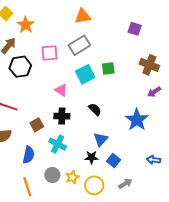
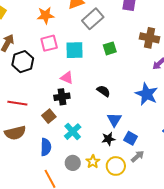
orange star: (26, 25) -> (46, 15), moved, turned -30
gray rectangle: (79, 45) -> (93, 19), moved
cyan square: (85, 74) -> (75, 50), moved, turned 36
black cross: (62, 116) -> (62, 97), moved
cyan cross: (58, 144) -> (73, 132), turned 30
gray arrow: (125, 184) -> (138, 156), moved

